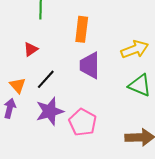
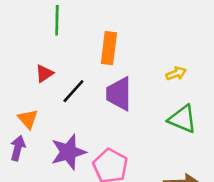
yellow arrow: (135, 49) -> (176, 73), size x0.6
black line: (46, 79) -> (73, 91), moved

